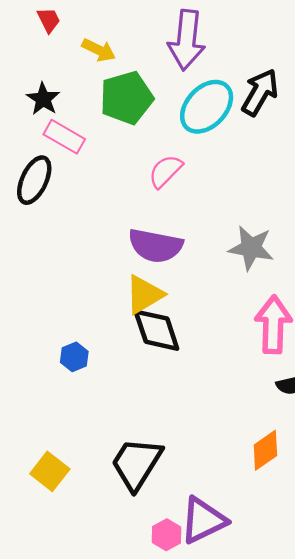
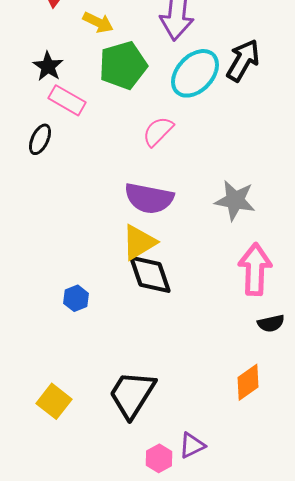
black ellipse: (34, 180) -> (40, 139), size x0.7
purple triangle: (203, 520) -> (192, 445), size x0.6

